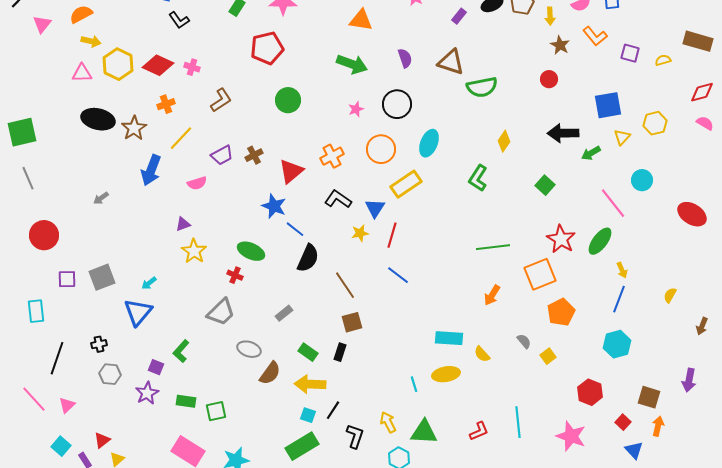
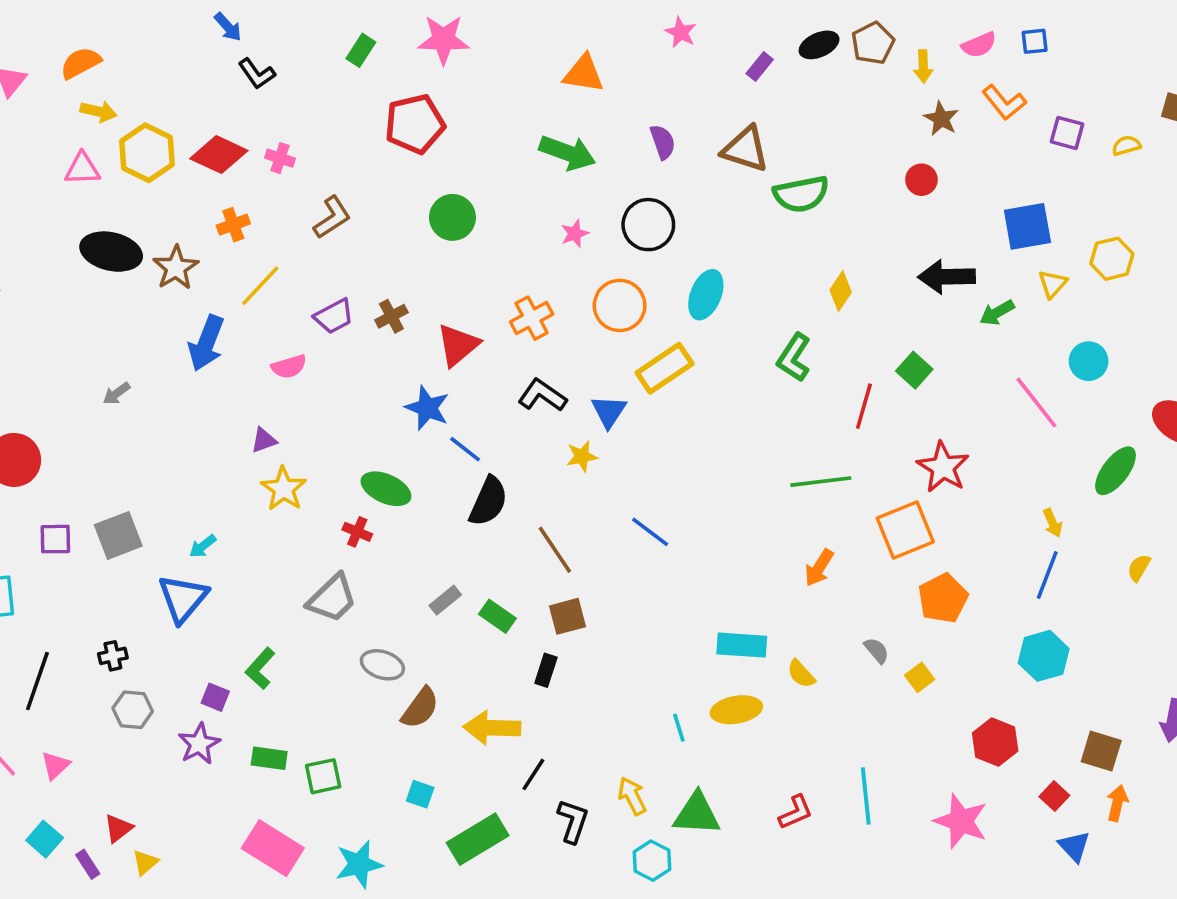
red line: (392, 235) -> (864, 406), moved
green ellipse: (600, 241) -> (1116, 471), moved
green rectangle: (308, 352) -> (497, 616), moved
cyan square: (308, 415) -> (420, 794), moved

